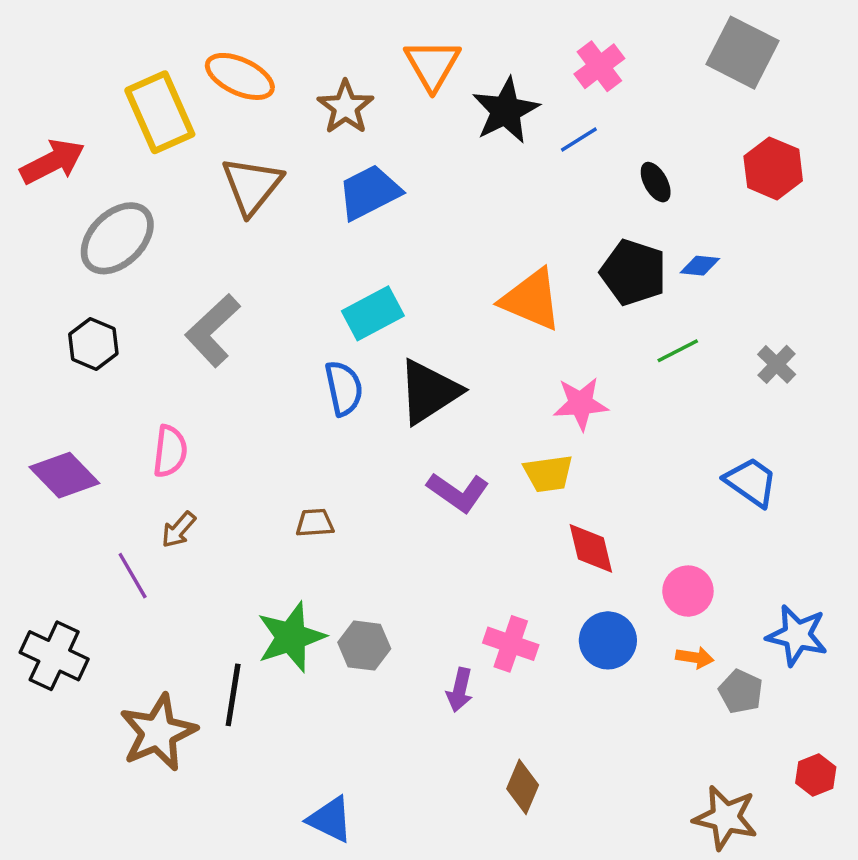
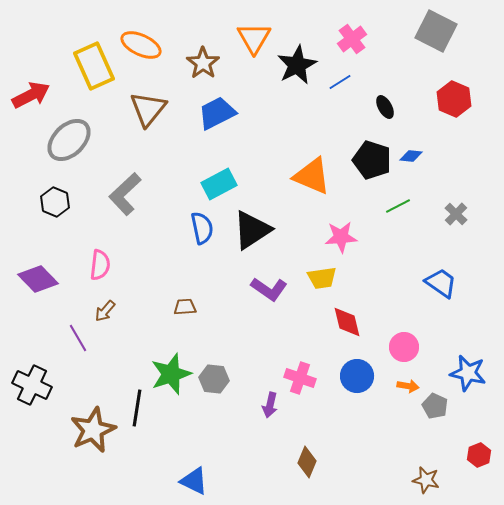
brown star: (725, 818) -> (426, 480), size x0.7

